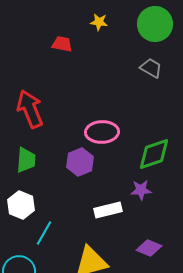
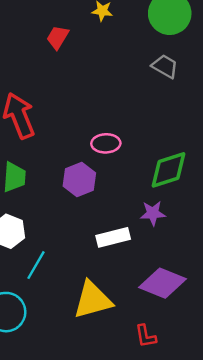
red trapezoid: (62, 44) -> (58, 37), turned -70
pink ellipse: (102, 132) -> (106, 143), size x0.7
purple diamond: (149, 248) -> (162, 283), size x1.5

